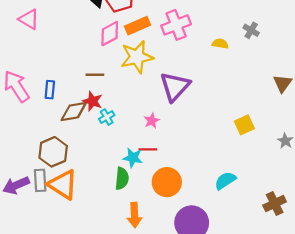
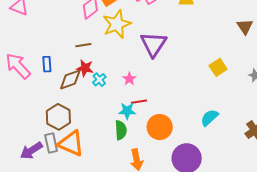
pink star: (152, 121) -> (129, 79), moved

